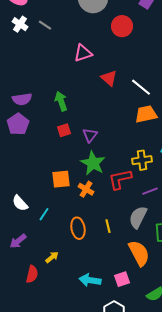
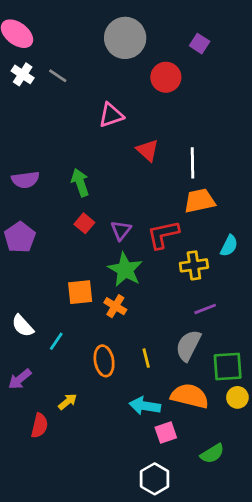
white line: (141, 87) -> (193, 163), turned 50
purple pentagon: (18, 124) -> (20, 237), moved
red square: (64, 130) -> (84, 223), turned -32
red L-shape: (120, 179) -> (163, 235), moved
orange semicircle: (139, 253) -> (190, 396), turned -48
cyan arrow: (90, 280) -> (145, 406), moved

